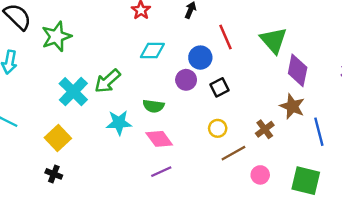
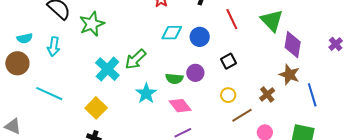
blue circle: (200, 58) -> (200, 37), moved
purple circle: (186, 80) -> (195, 73), moved
cyan star: (119, 123) -> (146, 93), turned -30

